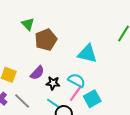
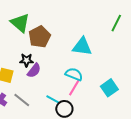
green triangle: (28, 24) -> (20, 23), size x1.5
black star: (53, 83) -> (27, 60), moved
cyan square: (92, 99) -> (109, 88), moved

